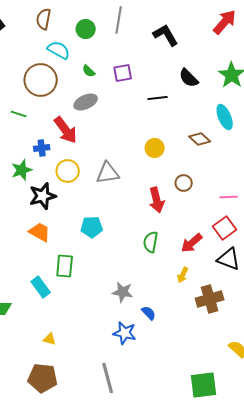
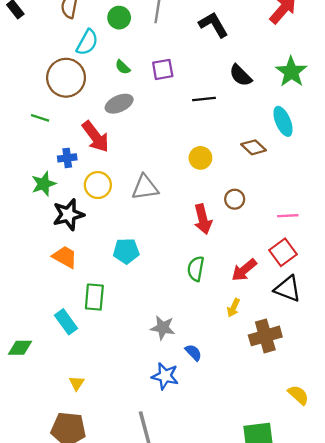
cyan semicircle: (59, 50) -> (87, 42), turned 90
yellow triangle: (50, 339) -> (77, 383), turned 48

